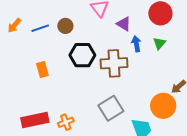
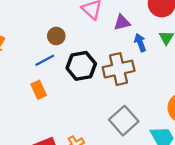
purple triangle: (124, 24) -> (122, 23), turned -35
blue line: (40, 28) -> (45, 60), moved

